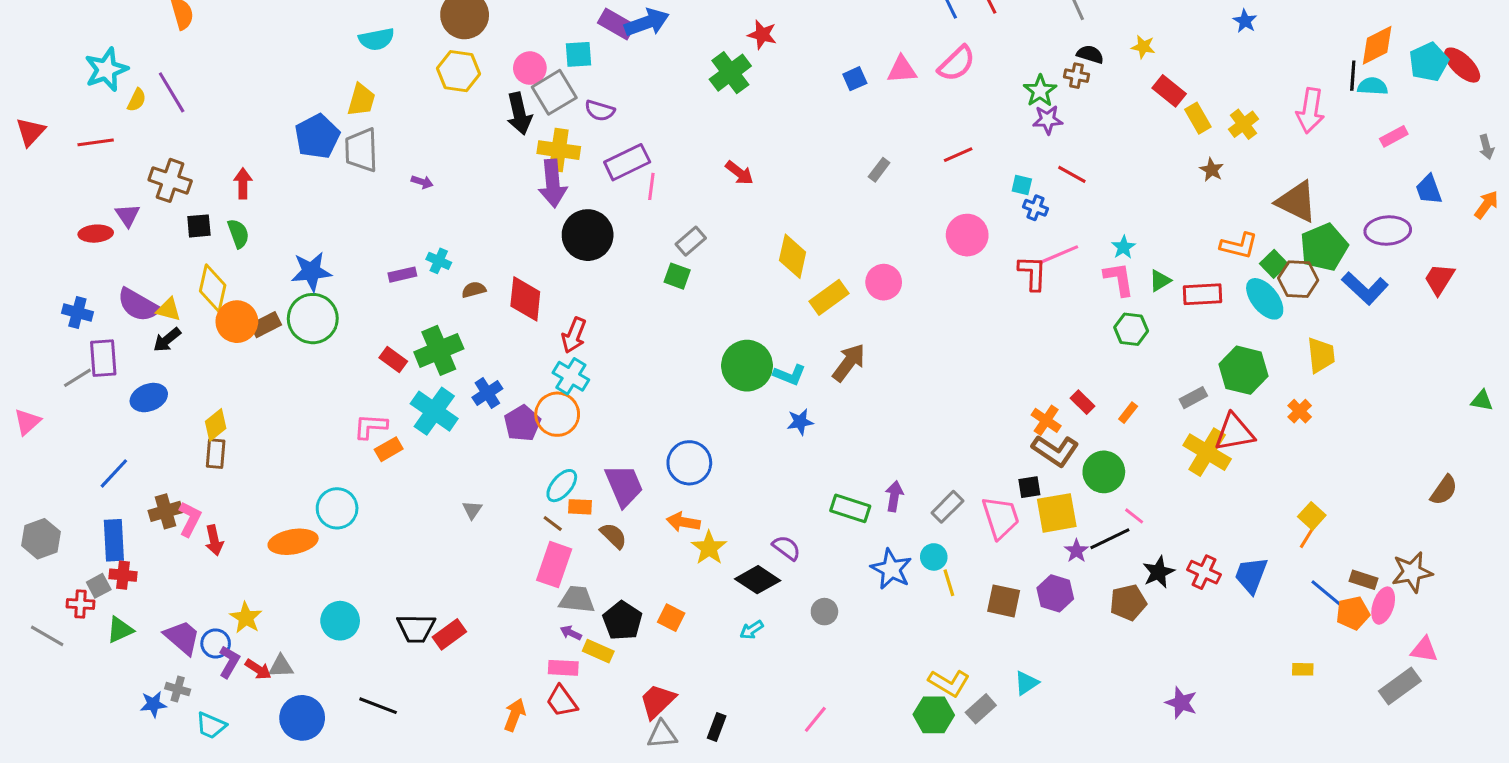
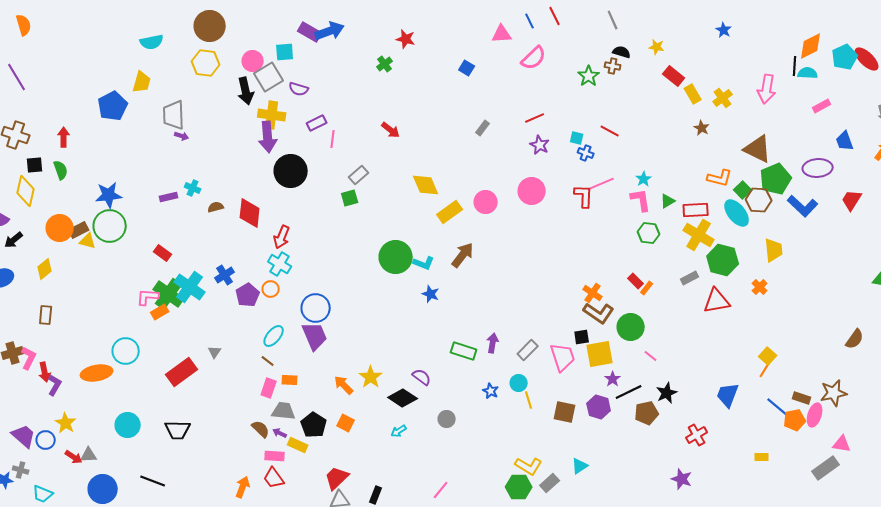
pink triangle: (902, 70) -> (502, 34), moved
green cross: (730, 73) -> (385, 64), size x0.6
blue square: (855, 79) -> (467, 68), turned -35
purple star: (1048, 120) -> (540, 145), moved, turned 30
gray trapezoid: (361, 150) -> (174, 115), moved
purple rectangle: (627, 162) -> (317, 123), size x0.7
pink circle: (967, 235) -> (532, 191), moved
yellow diamond: (793, 256) -> (426, 185), turned -36
green square: (677, 276) -> (350, 198), turned -36
yellow diamond: (213, 288) -> (26, 191), moved
yellow triangle: (169, 309) -> (88, 241), moved
green cross: (439, 350) -> (169, 294), moved, turned -32
red rectangle: (1083, 402) -> (636, 281), moved
orange circle: (557, 414) -> (271, 289), size x0.6
blue star: (800, 422) -> (431, 294), turned 30
yellow diamond: (216, 425) -> (45, 269), moved
yellow cross: (1207, 452) -> (699, 235), moved
blue circle: (689, 463) -> (316, 308), moved
orange rectangle: (580, 507) -> (290, 380), moved
orange arrow: (683, 522) -> (344, 385), moved, turned 35
brown semicircle: (613, 536) -> (261, 429), moved
black line: (1110, 539) -> (629, 392), moved
pink rectangle: (554, 565) -> (269, 388), size x0.7
blue star: (891, 569) -> (491, 391), size x0.6
red cross: (1204, 572) -> (697, 435), moved, turned 35
red rectangle: (449, 634) -> (182, 372), moved, size x1.4
purple L-shape: (229, 662) -> (55, 385), moved

